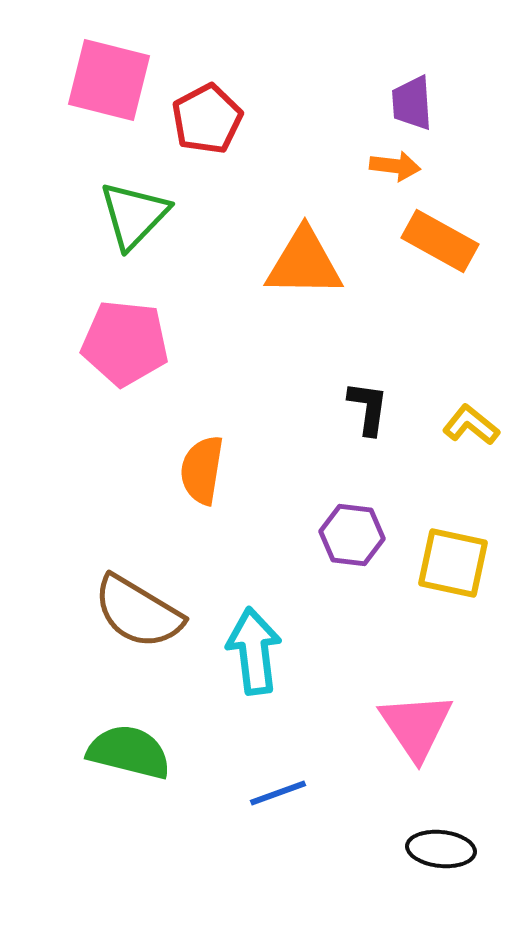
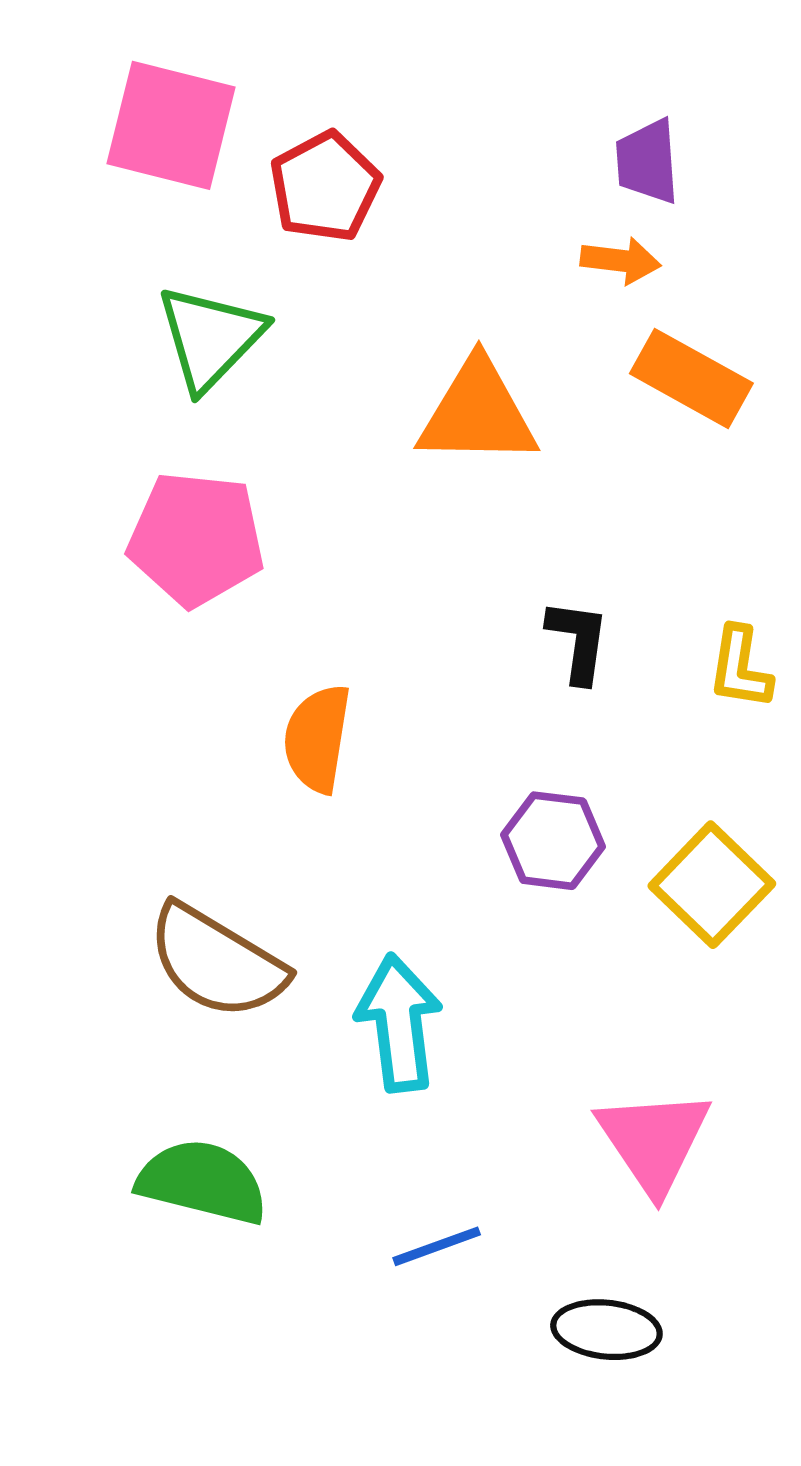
yellow L-shape: (471, 425) -> (740, 668), turned -120
yellow square: (453, 563) -> (712, 885), turned 32
black ellipse: (441, 849) -> (606, 1330), moved

